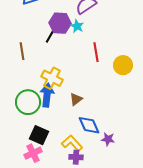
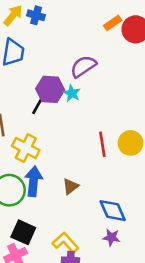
red line: (96, 52) -> (102, 144), moved
yellow cross: (52, 78) -> (26, 148), moved
blue diamond: (89, 125) -> (113, 211), moved

